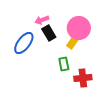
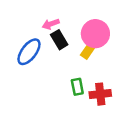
green rectangle: (64, 64) -> (77, 87), moved

